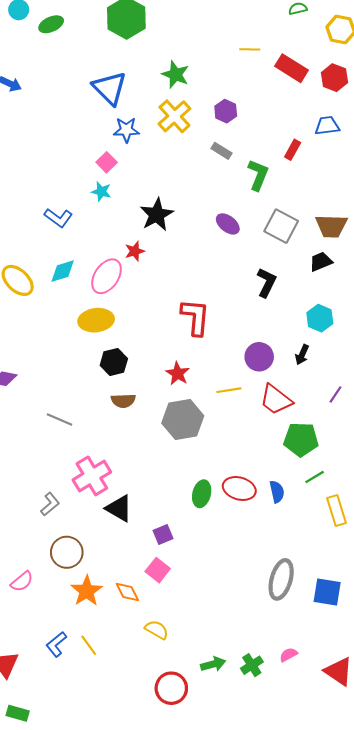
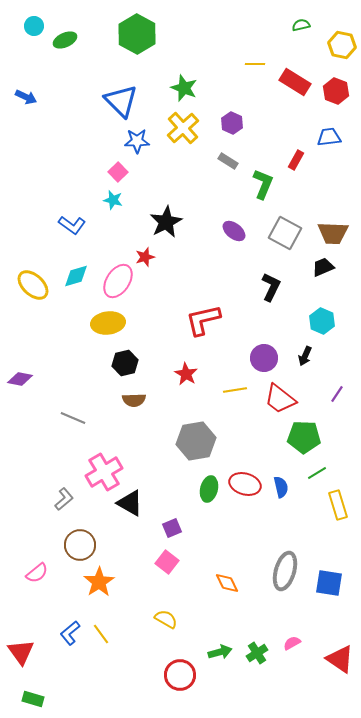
red L-shape: (195, 317) -> (203, 320), turned -108
gray hexagon: (183, 419) -> (196, 441), moved
orange diamond: (127, 592) -> (227, 583), moved

